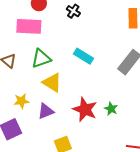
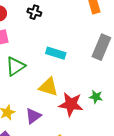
yellow triangle: (52, 83) -> (48, 87), moved

